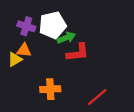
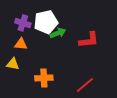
red L-shape: (78, 53) -> (89, 40), moved
yellow triangle: (15, 59) -> (13, 64), moved, turned 40

